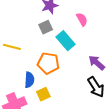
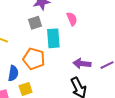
cyan rectangle: (66, 41) -> (53, 38), turned 30
purple arrow: (97, 63) -> (82, 64), turned -42

